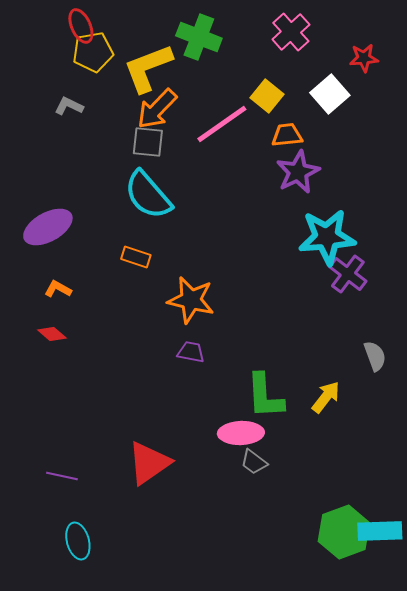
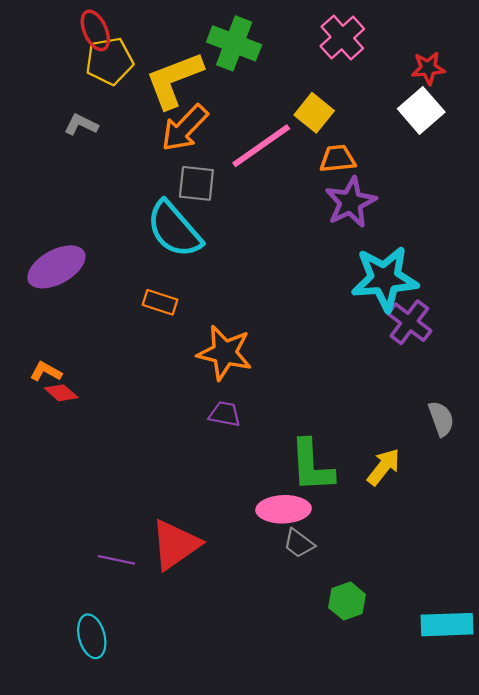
white square: (330, 94) -> (421, 110), moved
gray square: (148, 142) -> (196, 183), moved
orange L-shape: (58, 289) -> (46, 372), moved
purple line: (62, 476) -> (116, 560), moved
green hexagon: (344, 532) -> (347, 601), moved, size x0.6

